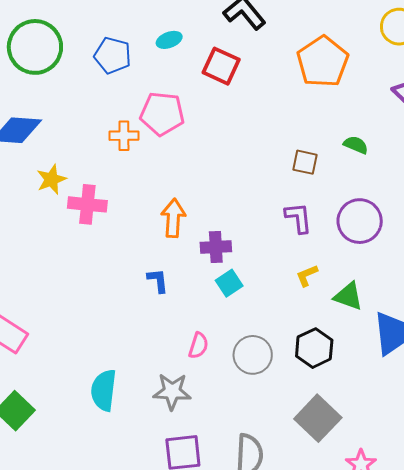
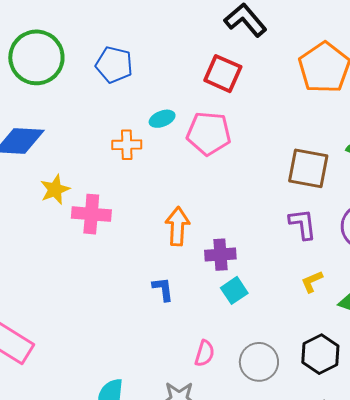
cyan ellipse: (169, 40) -> (162, 119), moved
pink pentagon: (162, 114) -> (209, 133), moved
brown square: (305, 162) -> (308, 168), size x1.6

